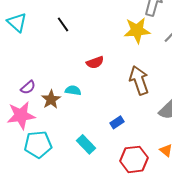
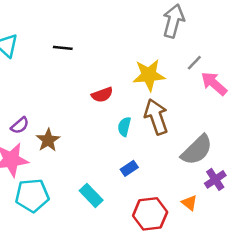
black line: (63, 24) -> (63, 48), turned -49
yellow star: (137, 30) -> (149, 75), moved
cyan semicircle: (73, 90) -> (124, 127), moved, turned -84

